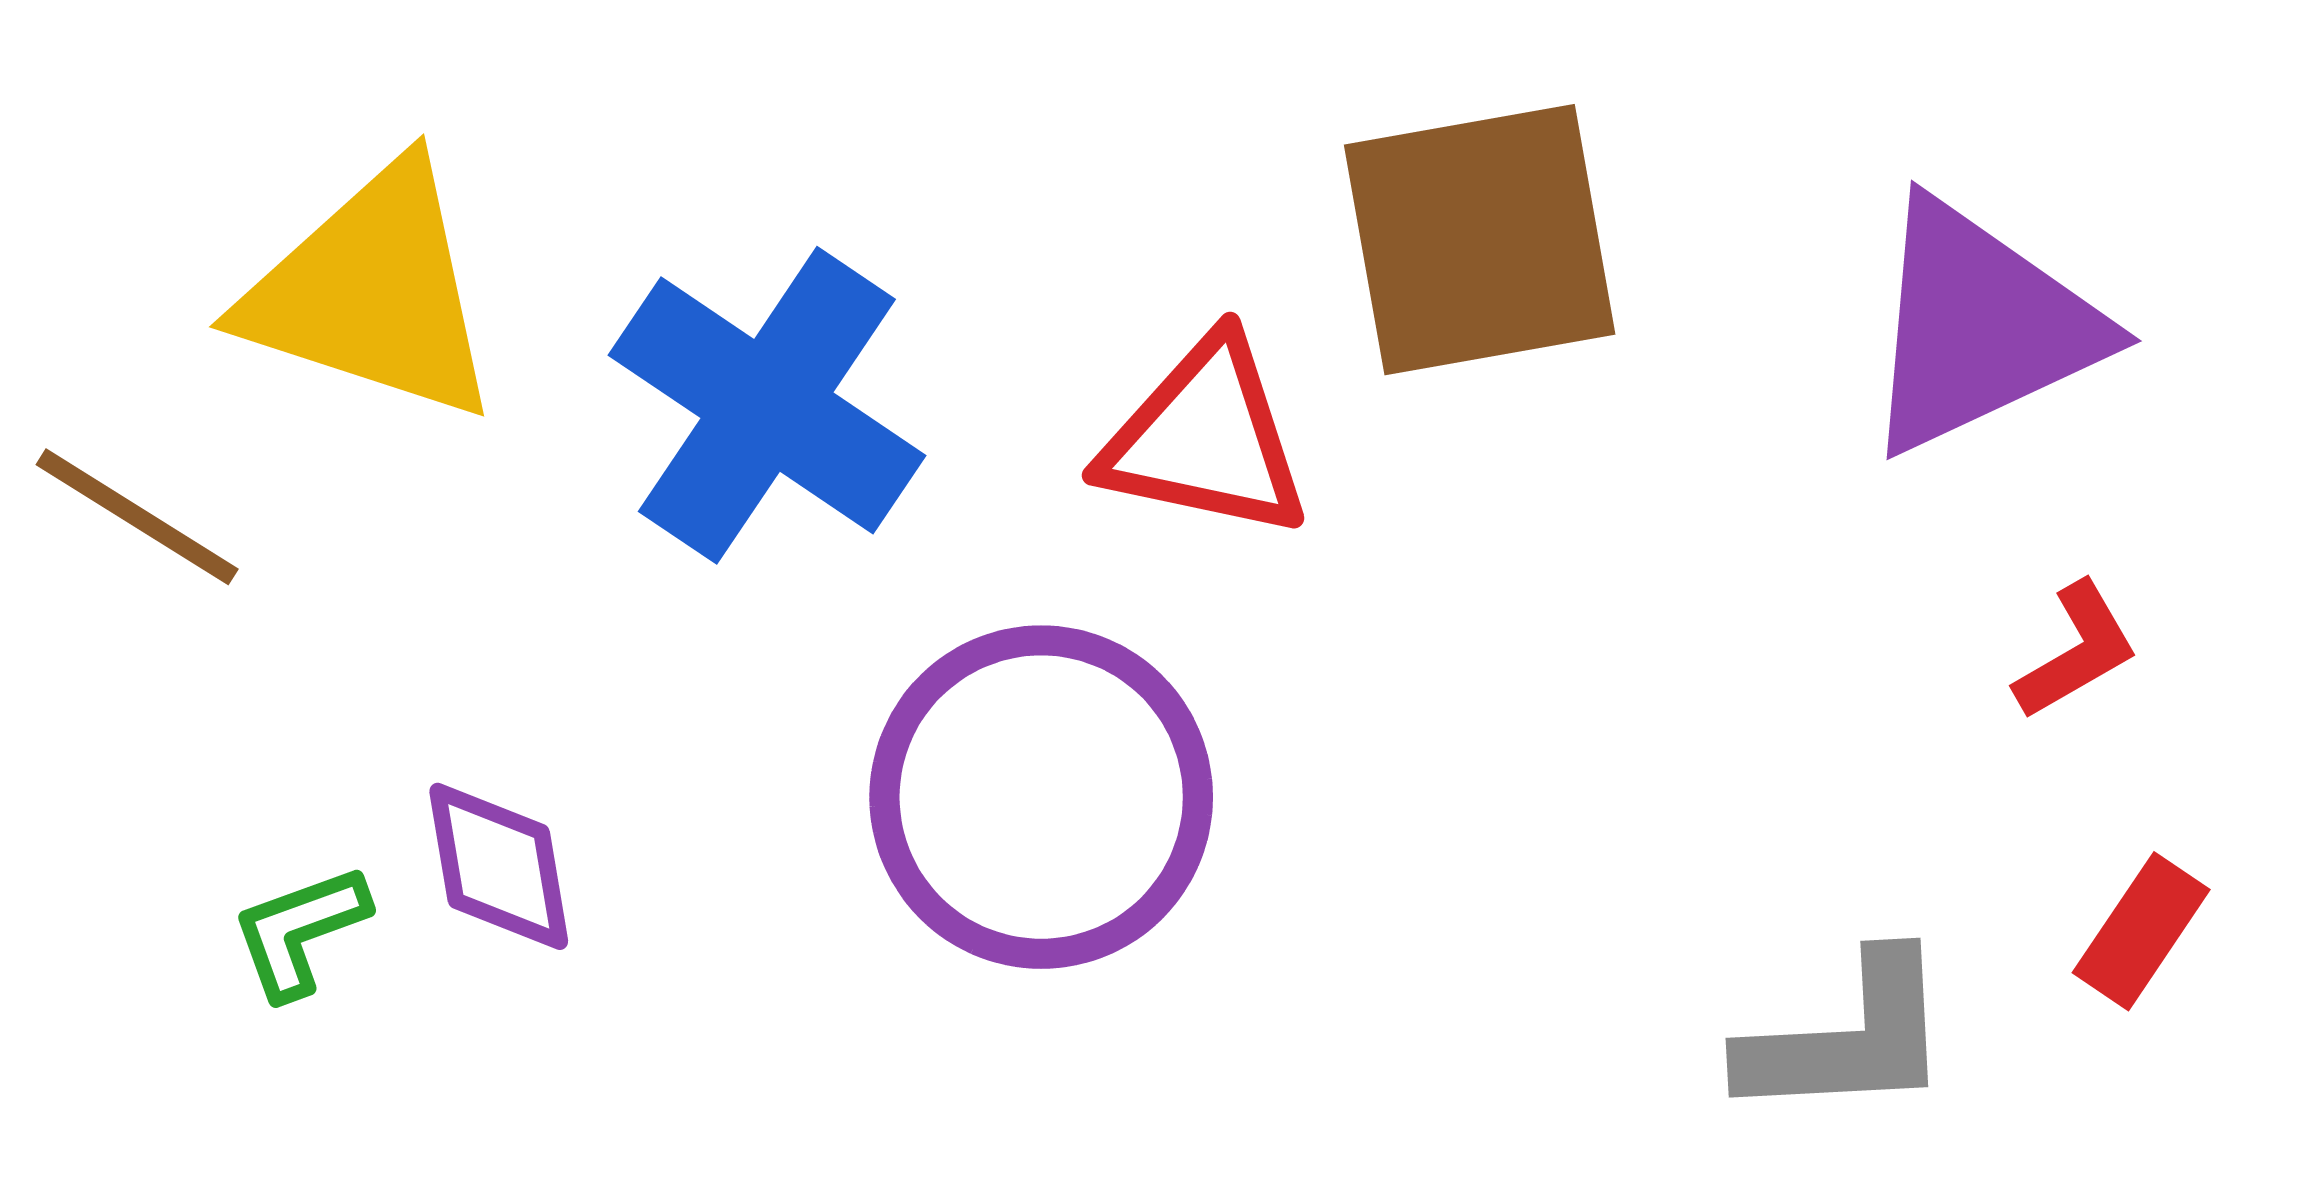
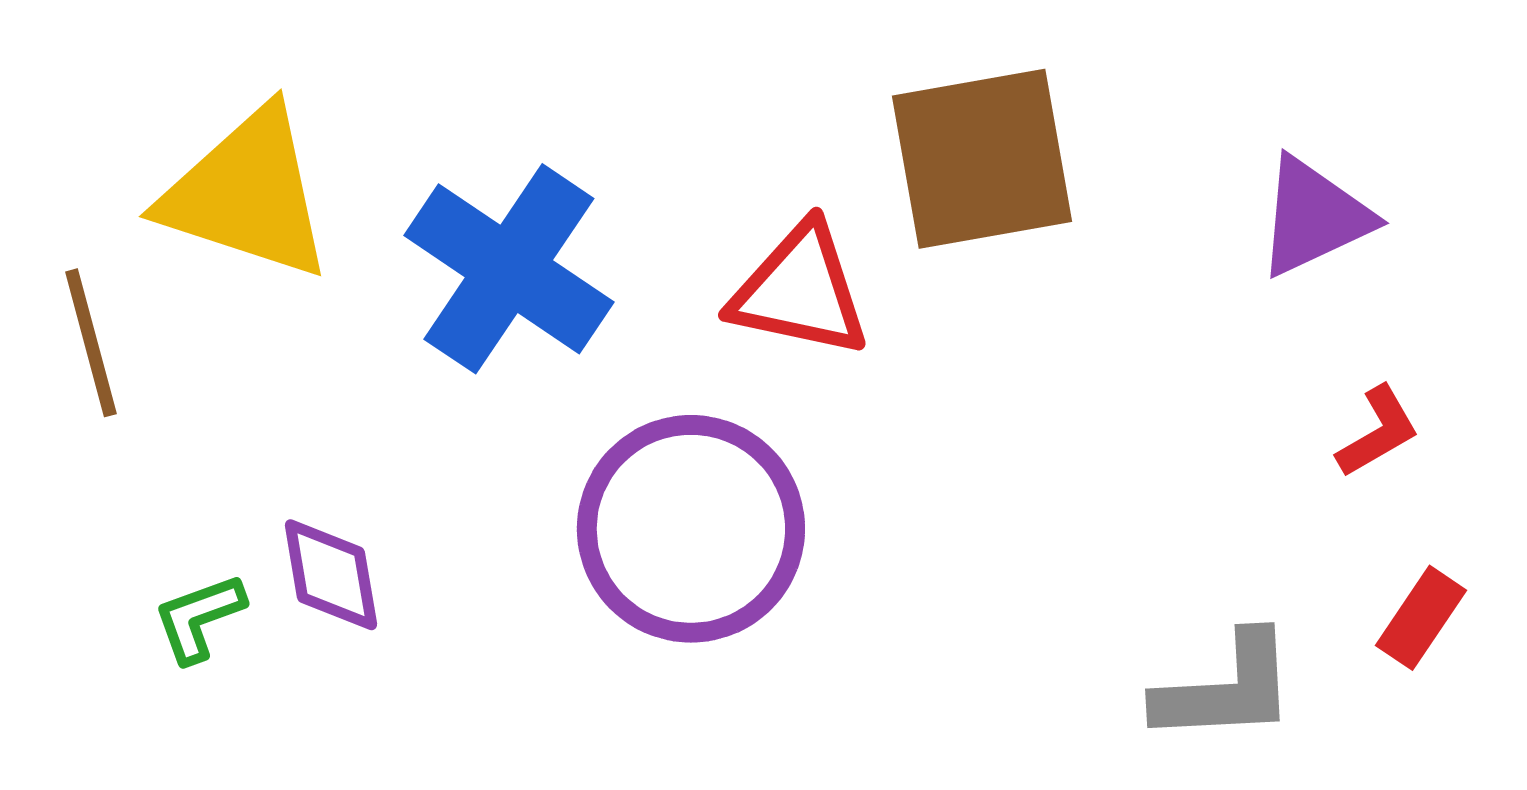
purple triangle: (1980, 327) -> (1314, 217), size x0.7
brown line: (137, 517) -> (91, 343), turned 43

